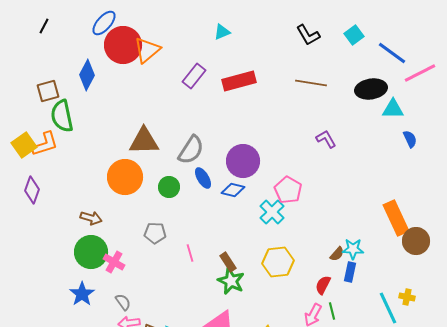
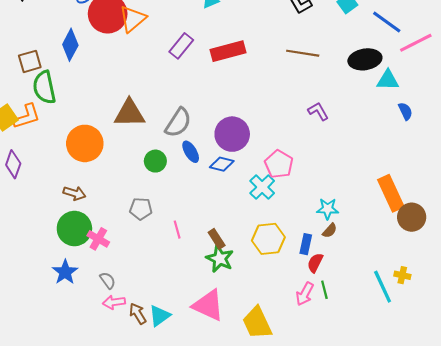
orange circle: (125, 177) -> (85, 143), moved
cyan star: (353, 249) -> (328, 209), moved
blue rectangle: (350, 272) -> (306, 244), moved

